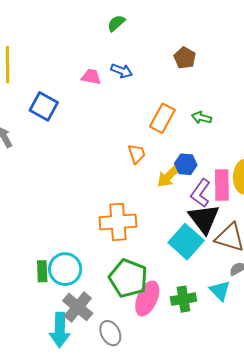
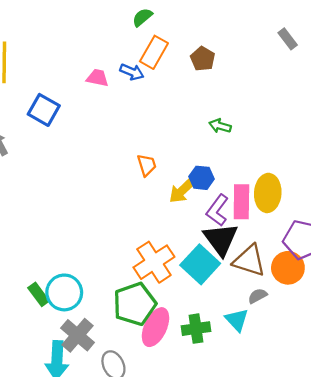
green semicircle: (116, 23) -> (142, 17), moved
orange rectangle: (162, 118) -> (154, 52), moved
orange cross: (118, 222) -> (154, 262), moved, turned -30
green rectangle: (42, 271) -> (39, 294), turned -35
green pentagon: (128, 278) -> (135, 304), turned 30

